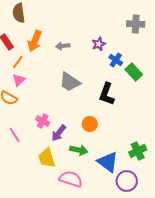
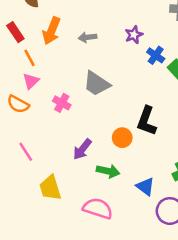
orange line: (18, 62) -> (30, 58), turned -64
black L-shape: (107, 94) -> (147, 121), moved
pink cross: (43, 121) -> (62, 103), moved
yellow trapezoid: (47, 158) -> (50, 188), moved
blue triangle: (108, 162) -> (145, 187), size x0.7

